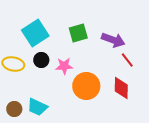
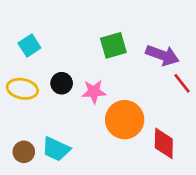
cyan square: (35, 33) -> (29, 45), moved, size x0.6
red diamond: (121, 88) -> (164, 143), moved

